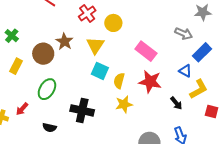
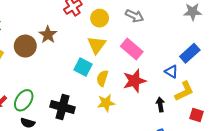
gray arrow: (184, 34) -> (134, 16), moved
yellow triangle: (95, 45) -> (97, 45), moved
red star: (150, 82) -> (134, 81), turned -30
green ellipse: (47, 89) -> (24, 100), moved
black arrow: (176, 103) -> (160, 104), turned -152

